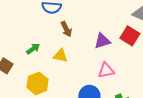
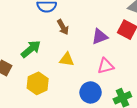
green arrow: (33, 49) -> (31, 49), size x1.5
yellow triangle: (61, 56) -> (67, 59), moved

